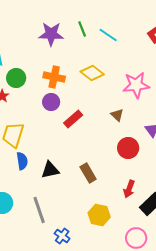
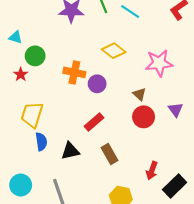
orange cross: (54, 77) -> (74, 72), moved
purple circle: (51, 102) -> (97, 84), moved
red rectangle: (73, 119) -> (94, 122), moved
red circle: (128, 148) -> (144, 117), moved

